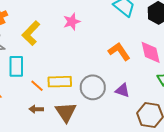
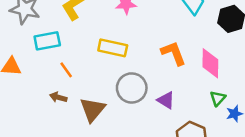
cyan rectangle: (16, 66) -> (47, 41), turned 65
yellow rectangle: (60, 82) -> (113, 48), moved

